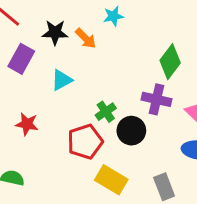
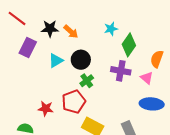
cyan star: (113, 16) -> (111, 29), moved
red star: (27, 124) -> (46, 109), moved
black circle: (131, 131) -> (81, 60), moved

